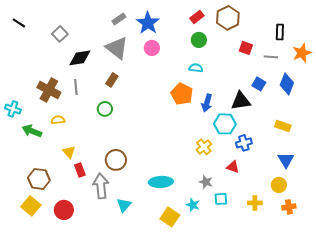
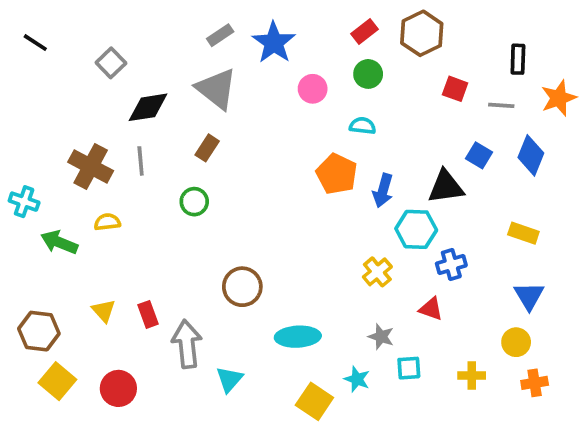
pink circle: (152, 48) -> (313, 89), moved
yellow triangle: (69, 152) -> (104, 311), moved
brown circle: (116, 160) -> (242, 287), moved
brown hexagon: (39, 179) -> (39, 331), moved

